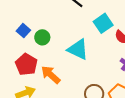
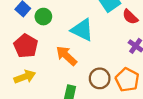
orange arrow: (51, 75) -> (66, 56), moved

